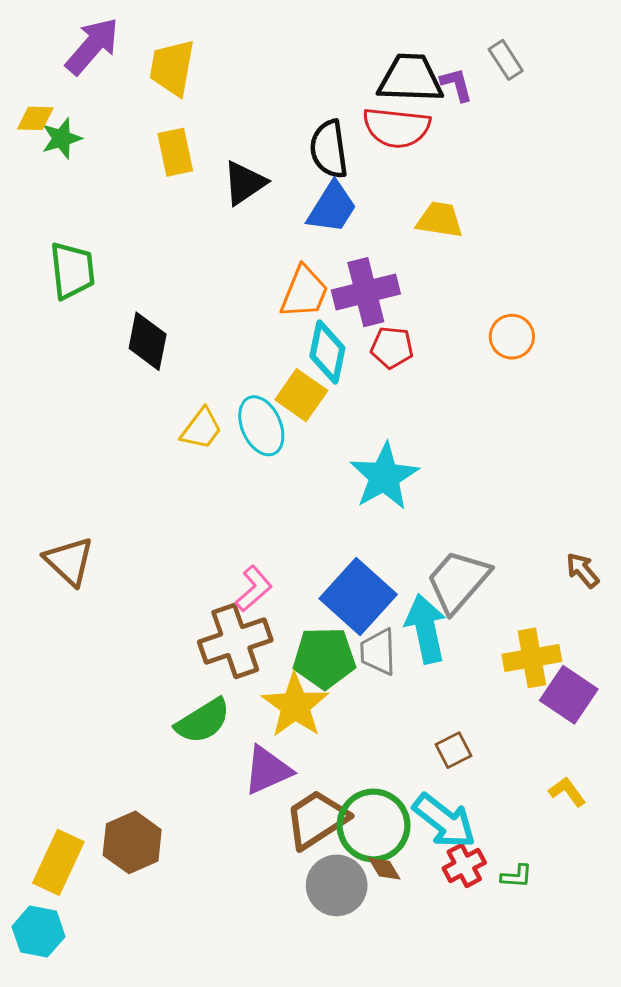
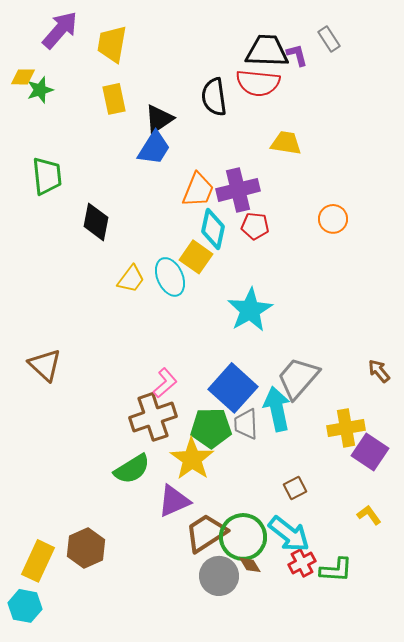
blue trapezoid: (332, 208) -> (154, 148), moved
green L-shape: (516, 876) -> (336, 570), size x1.6

